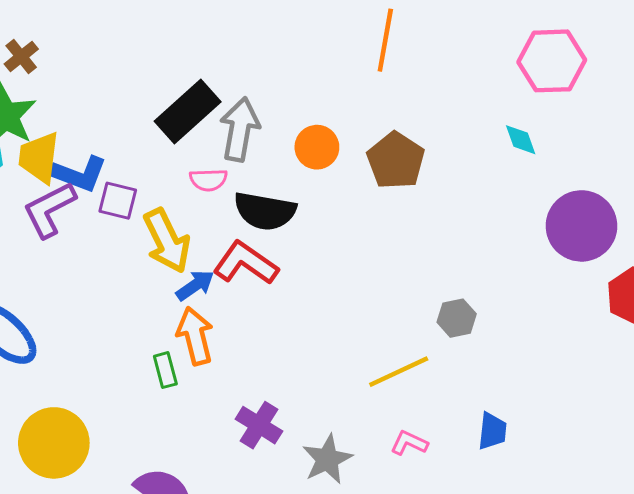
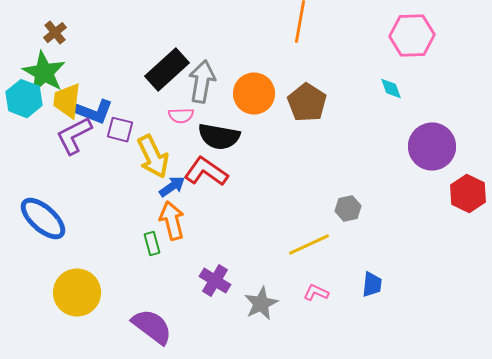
orange circle: (317, 147) -> (254, 94), size x1.4

